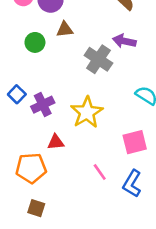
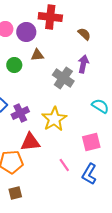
purple arrow: (124, 41) -> (83, 64), turned 90
red triangle: (56, 142) -> (30, 142), size x1.5
brown square: (36, 208) -> (15, 193), turned -32

